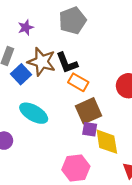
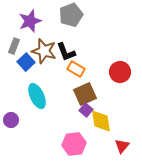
purple star: (26, 27) -> (30, 21), size x1.6
cyan ellipse: (34, 113) -> (37, 96), turned 35
purple square: (90, 129) -> (86, 110), turned 32

